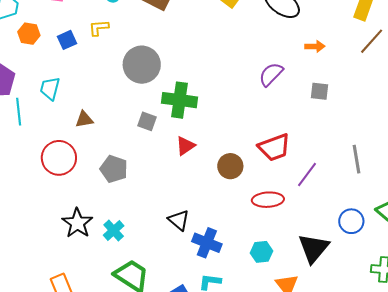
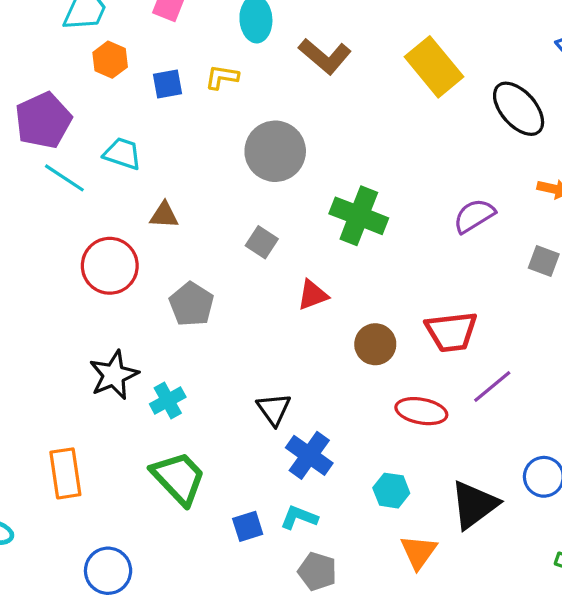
cyan trapezoid: (50, 88) -> (122, 154), turned 80
green cross: (180, 100) -> (359, 216), moved
cyan line: (19, 112) -> (64, 178), turned -64

